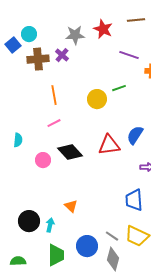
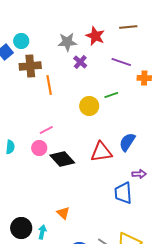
purple cross: (62, 55) -> (80, 62), moved
orange line: (54, 95) -> (49, 85), moved
pink circle: (43, 160) -> (39, 148), moved
blue trapezoid: (134, 200) -> (123, 193), moved

